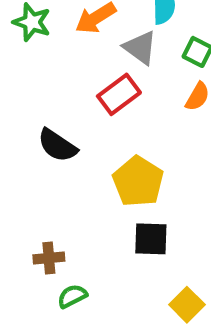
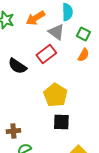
black semicircle: (57, 145) -> (17, 66), moved

